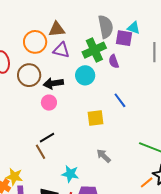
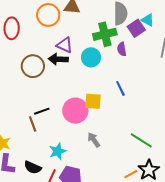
purple square: (124, 38) -> (136, 28), turned 36
purple triangle: (61, 50) -> (65, 45), moved
brown circle: (29, 75) -> (33, 66), moved
pink circle: (49, 103) -> (75, 111), moved, size x1.6
cyan star: (70, 174) -> (58, 151), turned 30

